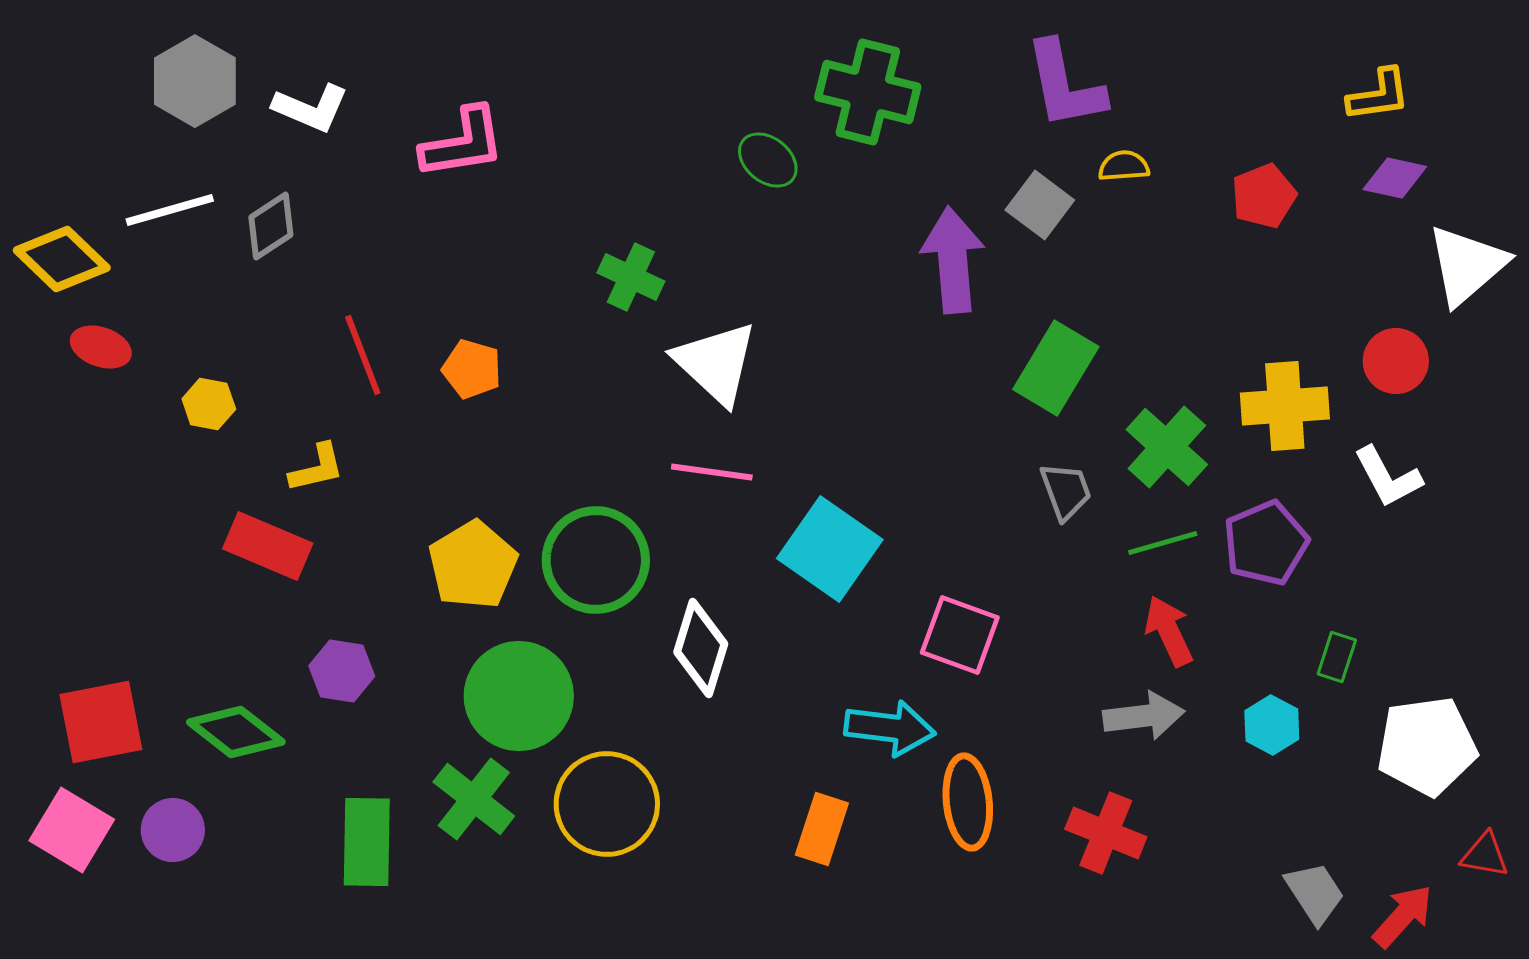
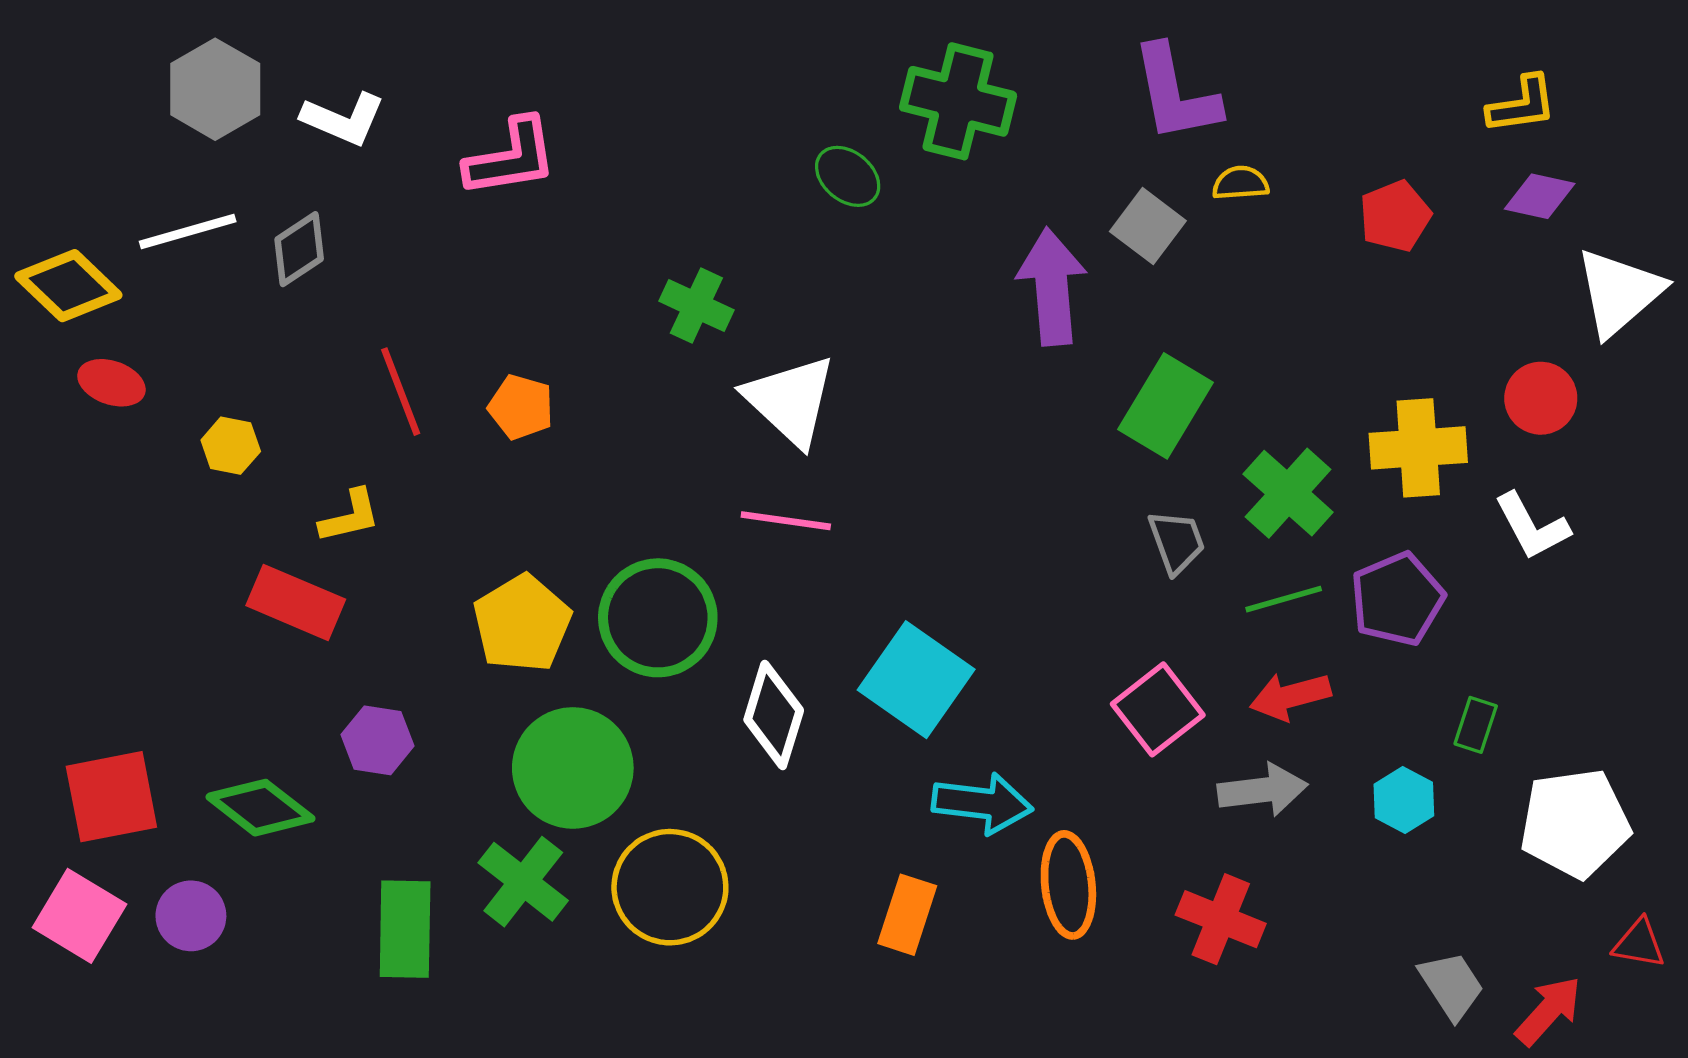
cyan square: (830, 549) -> (916, 680), moved
red arrow: (1169, 631) -> (1290, 696), turned -80
pink square: (960, 635) -> (1158, 709), moved, turned 32

